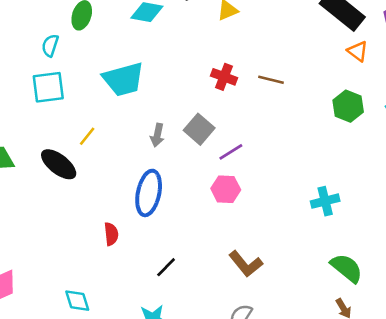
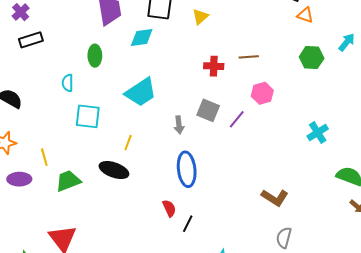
cyan semicircle: (50, 45) -> (68, 83), moved
cyan square: (48, 87) -> (88, 116), turned 32
pink hexagon: (226, 189) -> (262, 93), moved
black line: (166, 267) -> (188, 224), moved

